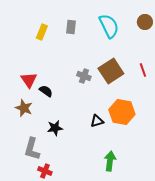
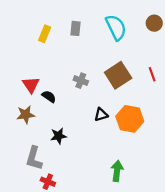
gray cross: (84, 76) -> (81, 81), moved
brown star: (24, 108) -> (26, 115), turned -30
black triangle: (97, 121) -> (101, 115), moved

